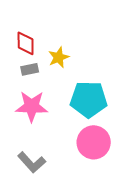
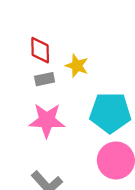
yellow star: (59, 57) -> (77, 66), turned -30

